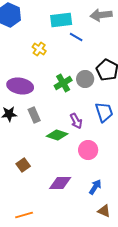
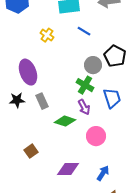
blue line: (76, 37) -> (84, 31), moved
green cross: (63, 83) -> (85, 85), moved, turned -30
purple ellipse: (20, 86) -> (28, 72), turned 60

